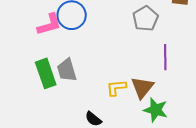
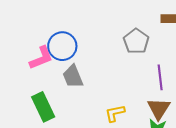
gray trapezoid: (67, 70) -> (73, 76), moved
brown triangle: (142, 87) -> (159, 109), moved

